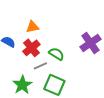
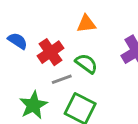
orange triangle: (32, 27) -> (86, 24), moved

